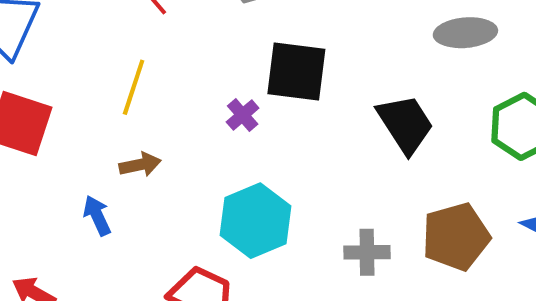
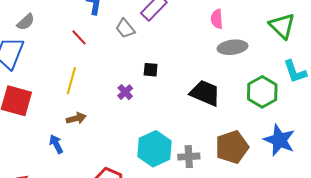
black square: (296, 72) -> (151, 70), size x0.5
black trapezoid: (405, 124) -> (205, 93), turned -32
cyan hexagon: (256, 221) -> (155, 149), moved

